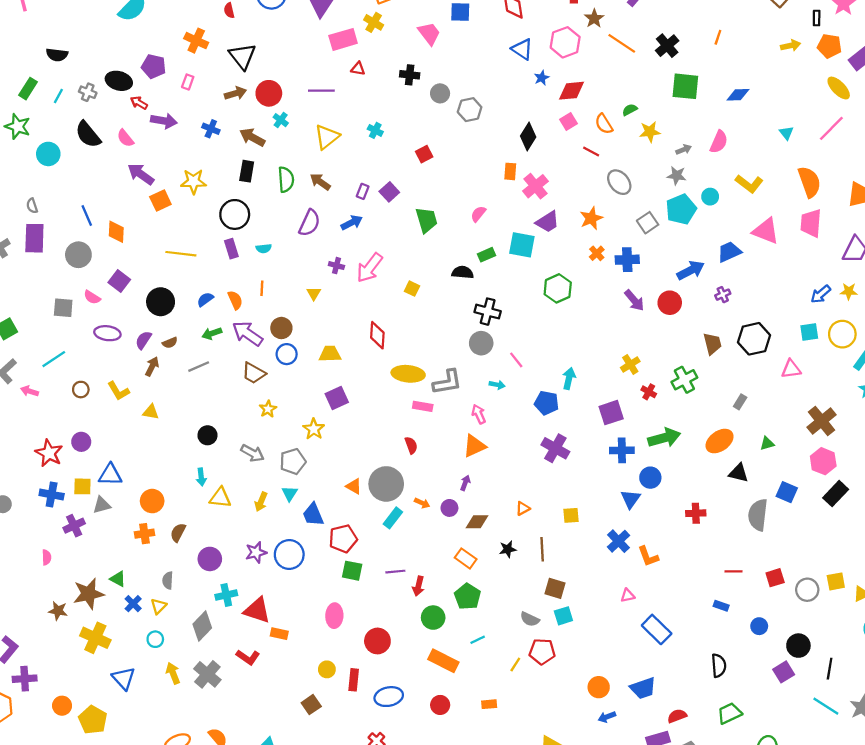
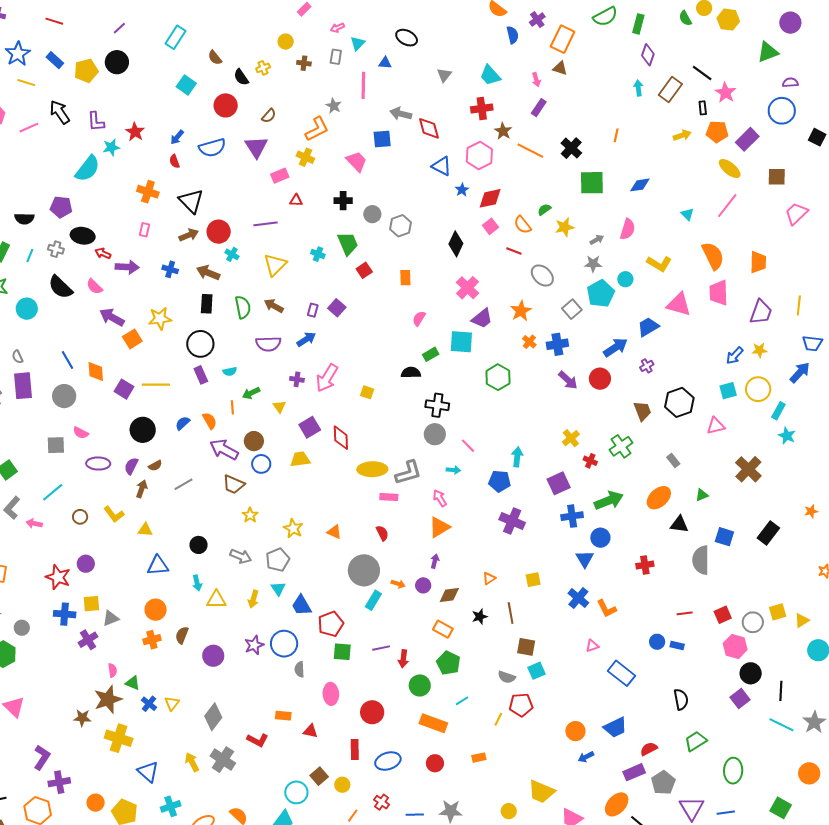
pink rectangle: (343, 39) -> (280, 176), size x0.7
purple pentagon: (154, 66) -> (61, 207), moved
orange rectangle: (510, 171) -> (405, 278), moved
green trapezoid: (427, 220) -> (348, 244), moved
purple semicircle: (309, 223) -> (268, 344), turned 70
purple square: (119, 281) -> (124, 389), moved
green arrow: (212, 333) -> (251, 393), moved
purple square: (337, 398) -> (310, 427), moved
gray rectangle: (740, 402) -> (673, 460), turned -64
pink hexagon: (823, 461) -> (735, 647), moved
blue triangle: (110, 475) -> (158, 566), moved
orange triangle: (354, 486) -> (334, 532), moved
pink semicircle: (47, 557) -> (112, 670), moved
gray semicircle: (168, 580) -> (299, 669), moved
cyan cross: (226, 595) -> (171, 806), moved
red triangle: (257, 610) -> (310, 731), moved, size x0.6
blue circle: (759, 626) -> (657, 642), moved
cyan circle: (155, 639) -> (296, 792), moved, size x1.5
yellow circle: (327, 669) -> (342, 785), moved

